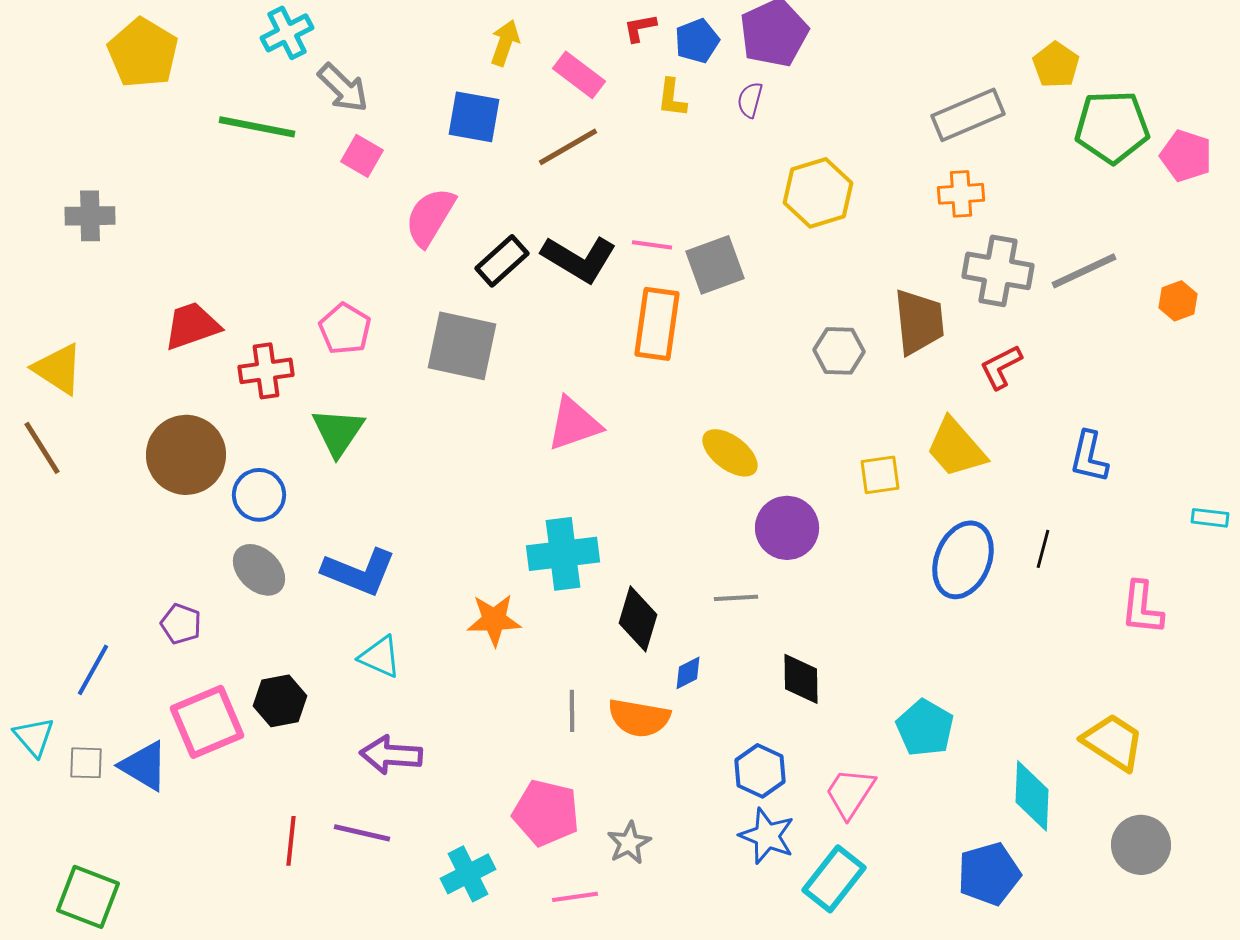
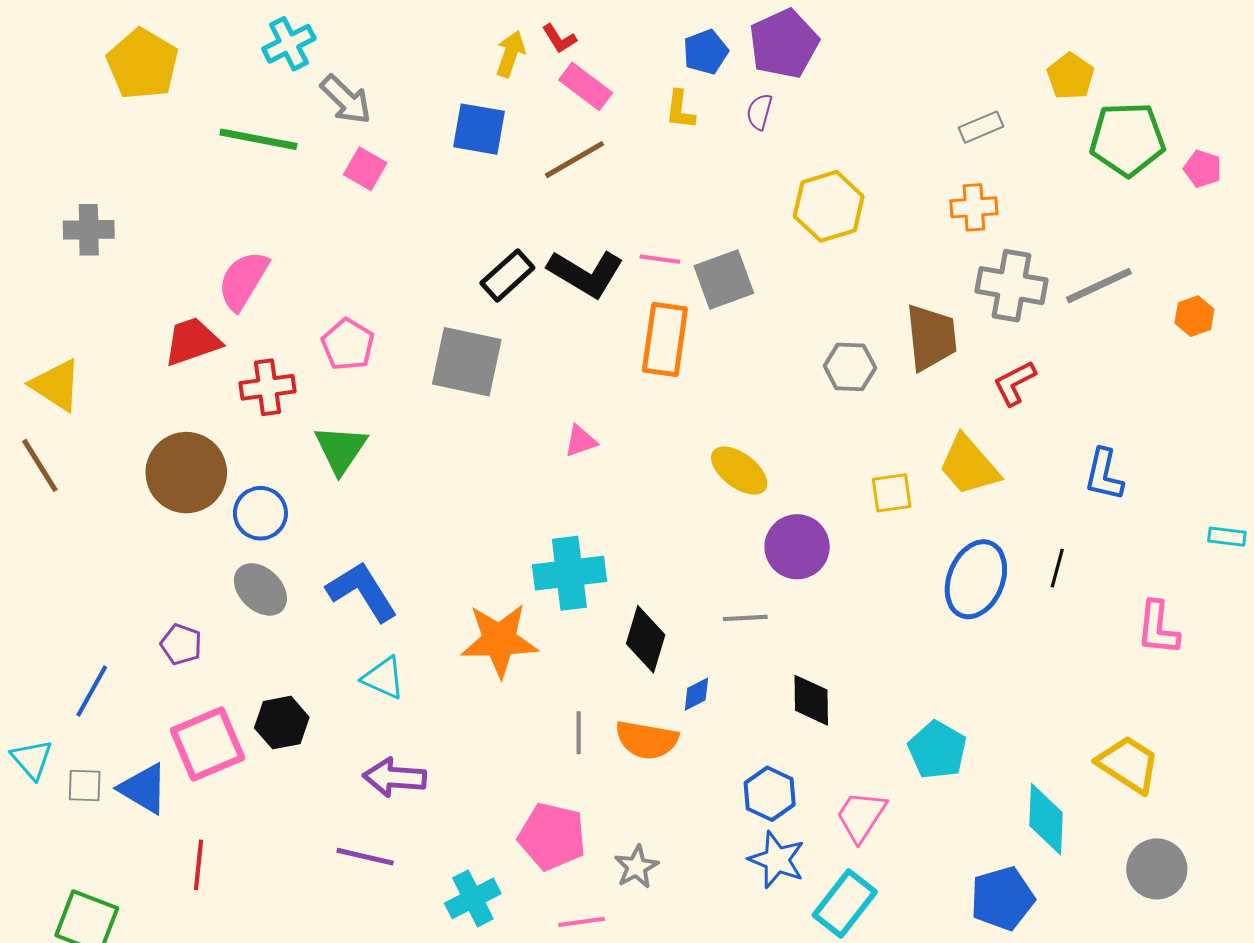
red L-shape: (640, 28) -> (559, 39), moved, turned -111
gray rectangle: (968, 115) -> (981, 127), size x0.6
pink pentagon: (1186, 156) -> (1203, 169), size x0.7
pink semicircle: (430, 217) -> (243, 280), moved
pink triangle: (574, 424) -> (581, 441), size x0.6
blue L-shape: (359, 572) -> (362, 591), turned -144
orange star: (494, 620) -> (499, 640), size x1.4
red line: (291, 841) -> (198, 865), moved

